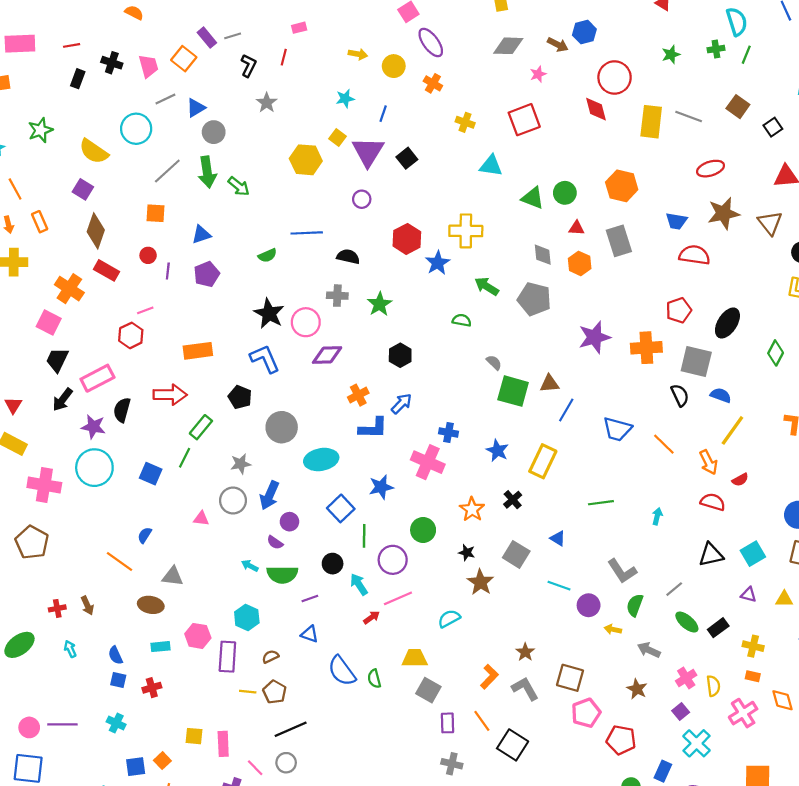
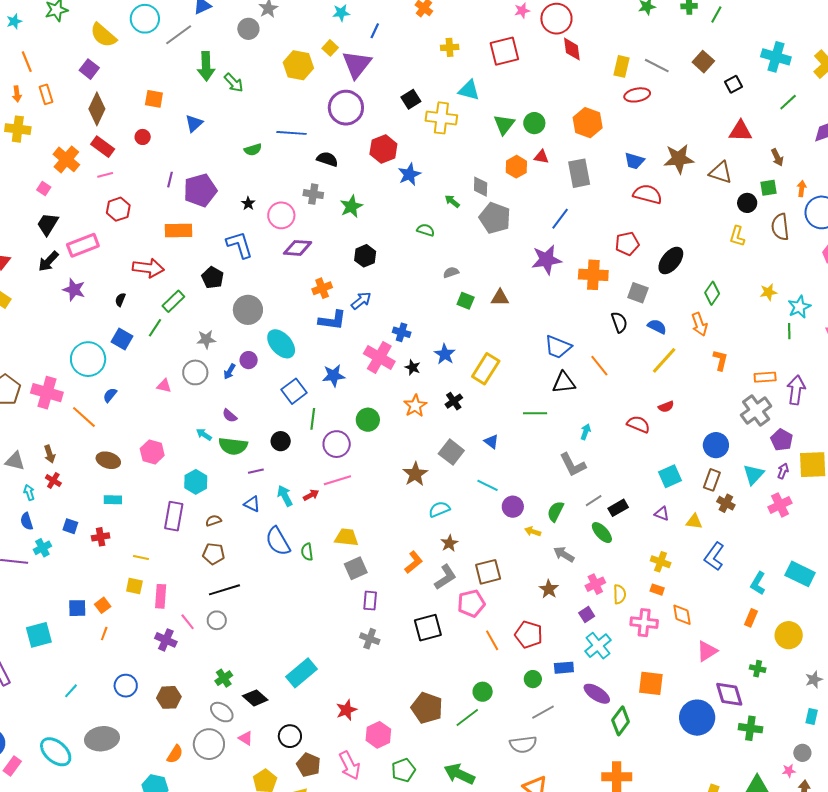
red circle: (615, 77) -> (556, 19), moved
yellow cross: (465, 122) -> (450, 47), turned -30
yellow rectangle: (651, 122) -> (622, 66), size x0.7
gray circle: (214, 132) -> (248, 29), moved
black square: (407, 158) -> (411, 99), moved
red ellipse: (711, 169) -> (637, 95), moved
gray line: (167, 171) -> (179, 35), moved
green triangle: (533, 198) -> (504, 124), turned 40
purple circle: (362, 199) -> (346, 108), size x2.0
brown triangle: (770, 223) -> (721, 173), turned -40
yellow cross: (466, 231) -> (441, 118), moved
blue triangle: (201, 235) -> (194, 123), turned -30
gray diamond: (543, 255) -> (481, 187), moved
orange hexagon: (580, 263) -> (516, 167), moved
purple line: (168, 271) -> (170, 180), moved
purple pentagon: (207, 274) -> (200, 190), moved, size x1.4
green arrow: (487, 286) -> (452, 201), size x0.7
pink line: (145, 310) -> (105, 175), moved
black star: (269, 314) -> (248, 203), size x0.5
pink square: (49, 323) -> (44, 189), size x0.6
gray square: (696, 361) -> (638, 293), size x0.7
gray semicircle: (494, 362) -> (451, 272), turned -70
green square: (513, 391) -> (466, 301), size x0.6
black semicircle: (122, 410) -> (120, 300), moved, size x0.6
blue line: (566, 410) -> (560, 219), moved
cyan ellipse: (321, 460) -> (281, 344), turned 52
orange arrow: (709, 462) -> (699, 324), moved
cyan circle: (94, 468) -> (88, 359), moved
pink cross: (44, 485) -> (47, 393), moved
blue arrow: (269, 495) -> (229, 371), size x0.6
purple circle: (289, 522) -> (249, 360), moved
black star: (467, 553) -> (413, 367), moved
black triangle: (711, 555) -> (564, 383), moved
gray L-shape: (622, 571) -> (573, 465), moved
gray triangle: (173, 576) -> (15, 461), moved
cyan arrow: (359, 584) -> (285, 496), moved
red cross: (57, 608) -> (53, 481), moved, turned 35
cyan semicircle: (449, 619) -> (439, 509), moved
black rectangle: (718, 628) -> (618, 508), moved
pink hexagon: (198, 636) -> (152, 452), moved
blue semicircle: (115, 655) -> (27, 521), moved
brown square: (570, 678) -> (488, 572), turned -36
gray L-shape: (525, 689) -> (445, 577), turned 80
gray square: (428, 690) -> (356, 568), turned 30
yellow line: (248, 692) -> (141, 557), moved
brown pentagon: (275, 692) -> (214, 554), turned -30
pink pentagon: (586, 713) -> (471, 603), moved
pink cross: (743, 713) -> (644, 623), turned 32
orange line: (482, 721) -> (492, 640), moved
cyan cross: (116, 723) -> (42, 548), moved, turned 30
black square: (513, 745) -> (428, 628), turned 36
blue rectangle: (663, 771) -> (564, 668), turned 54

